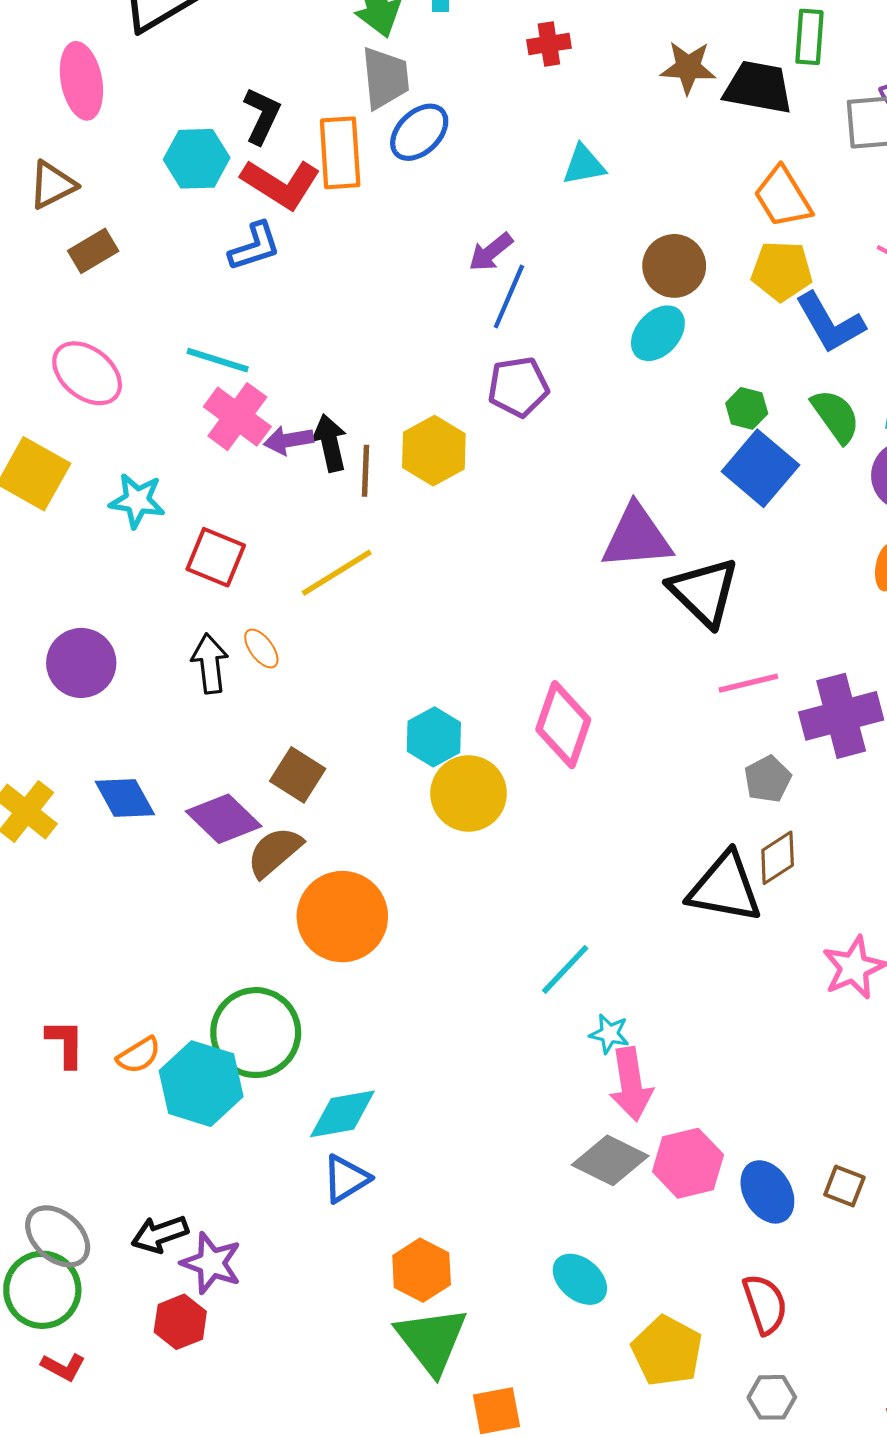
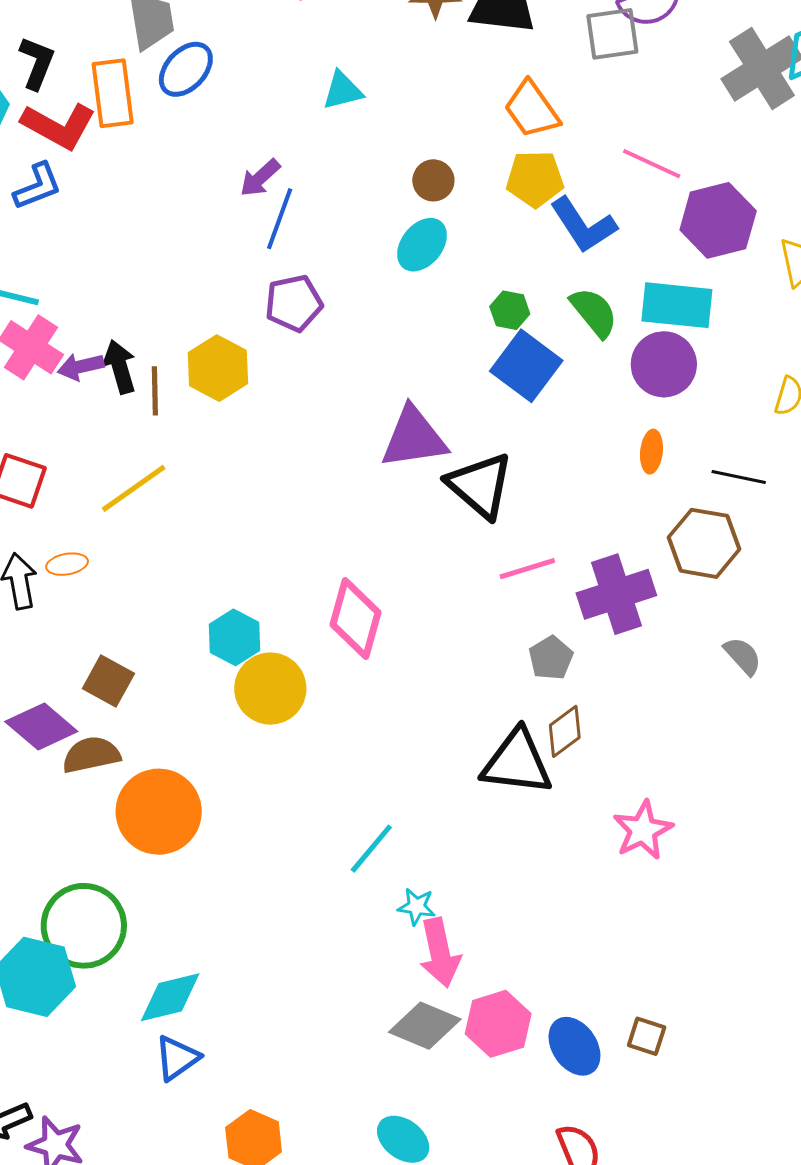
brown circle: (674, 266) -> (433, 180), size x0.7
orange ellipse: (261, 648) -> (67, 564), turned -60
brown semicircle: (275, 852) -> (91, 755), turned 32

